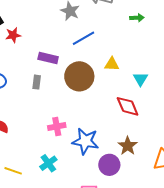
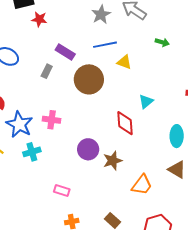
yellow triangle: (112, 64) -> (124, 62), moved
blue star: (85, 141) -> (19, 124), moved
purple circle: (109, 165) -> (88, 149), moved

